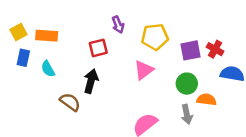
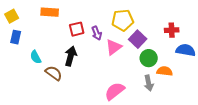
purple arrow: (118, 25) -> (97, 33), moved
orange rectangle: (47, 36) -> (50, 12), moved
red cross: (215, 49) -> (172, 30), turned -32
purple square: (190, 50) -> (138, 39), moved, turned -36
cyan semicircle: (48, 69) -> (36, 57), moved

